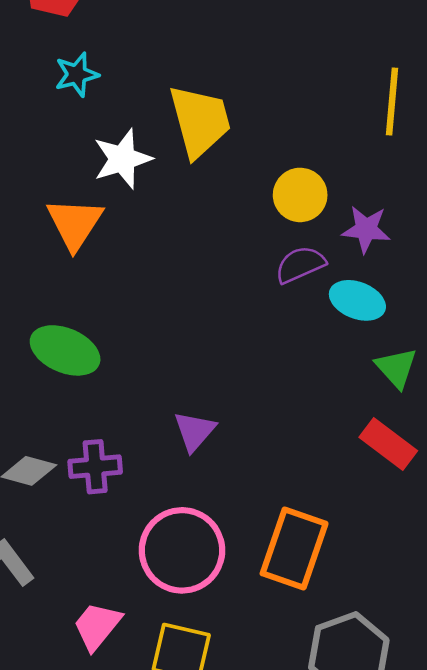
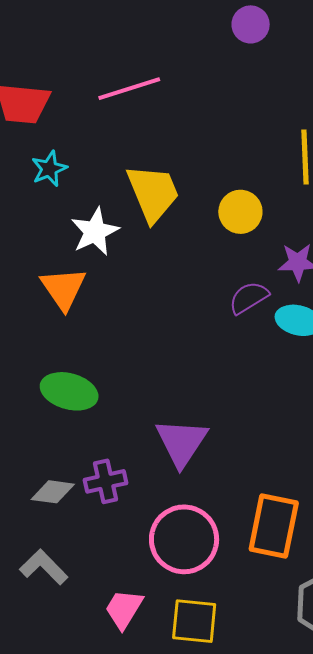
yellow circle: (300, 195) -> (240, 212), moved
purple triangle: (195, 431) -> (181, 442), size x1.5

